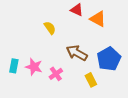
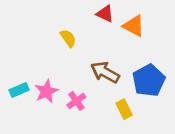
cyan rectangle: (14, 66) -> (19, 90), turned 56
pink star: (34, 67) -> (46, 91), turned 30

